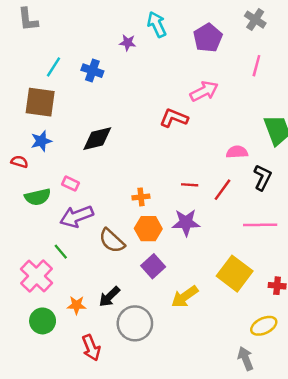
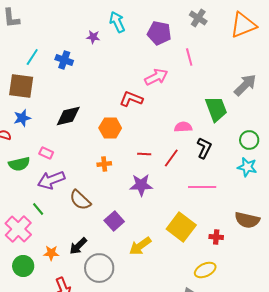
purple pentagon: (208, 38) -> (159, 33), turned -30
pink line: (256, 66) -> (189, 57), moved, turned -30
orange hexagon: (148, 229) -> (110, 128), moved

